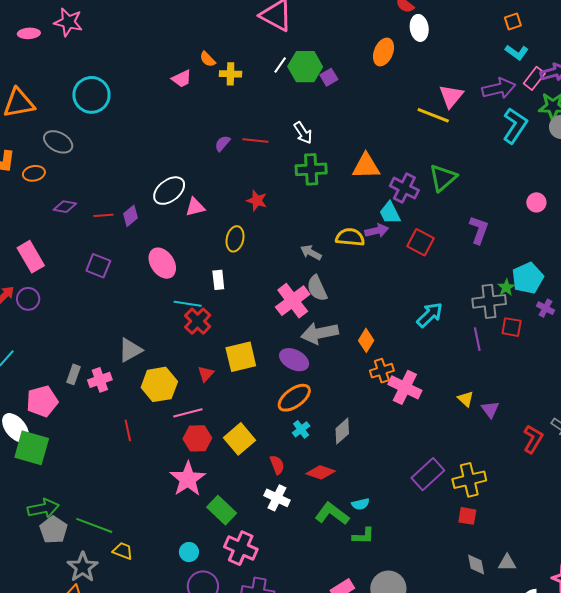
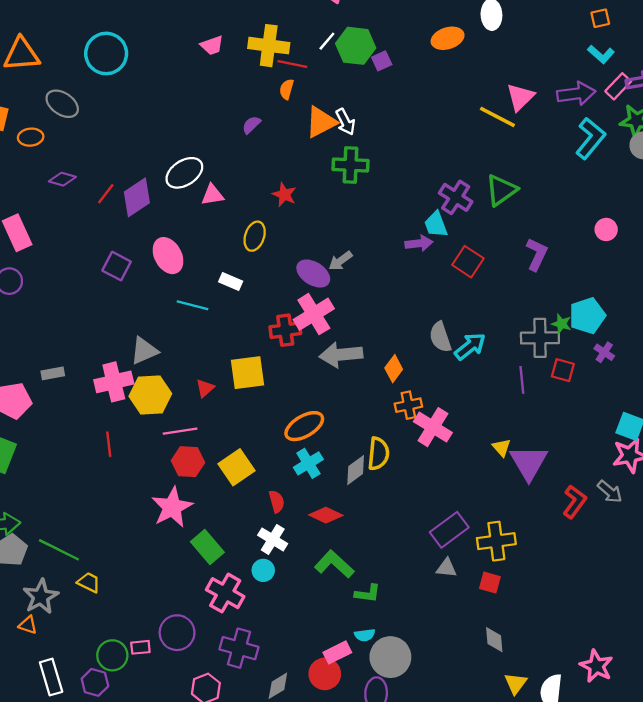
orange ellipse: (383, 52) -> (448, 38), turned 44
orange semicircle: (208, 59) -> (287, 89), moved, turned 54
yellow cross: (231, 74) -> (269, 46), size x1.6
red line: (255, 141) -> (292, 64), moved
orange triangle: (366, 166) -> (321, 122), moved, turned -32
red line: (103, 215) -> (106, 194), turned -54
purple diamond: (131, 216) -> (137, 197), size x1.6
yellow semicircle: (350, 237) -> (378, 454), moved, turned 84
gray arrow: (311, 253) -> (340, 261), turned -70
purple square: (98, 266) -> (117, 266), moved
white rectangle: (218, 280) -> (231, 281), turned -66
green star: (506, 287) -> (561, 324), turned -30
gray semicircle: (317, 288) -> (440, 337), moved
red cross: (198, 321) -> (285, 330), moved, turned 32
gray triangle: (130, 350) -> (144, 351), moved
purple ellipse: (294, 360) -> (313, 273), moved
gray rectangle: (74, 374) -> (53, 373), turned 54
pink cross: (100, 380) -> (114, 382), moved, size x1.4
purple triangle: (490, 409) -> (529, 463), size x1.8
cyan cross: (301, 429) -> (308, 463), size x1.4
cyan semicircle: (360, 504) -> (365, 635), moved
cyan circle: (189, 552) -> (263, 570), moved
gray triangle: (507, 563) -> (446, 568), moved

